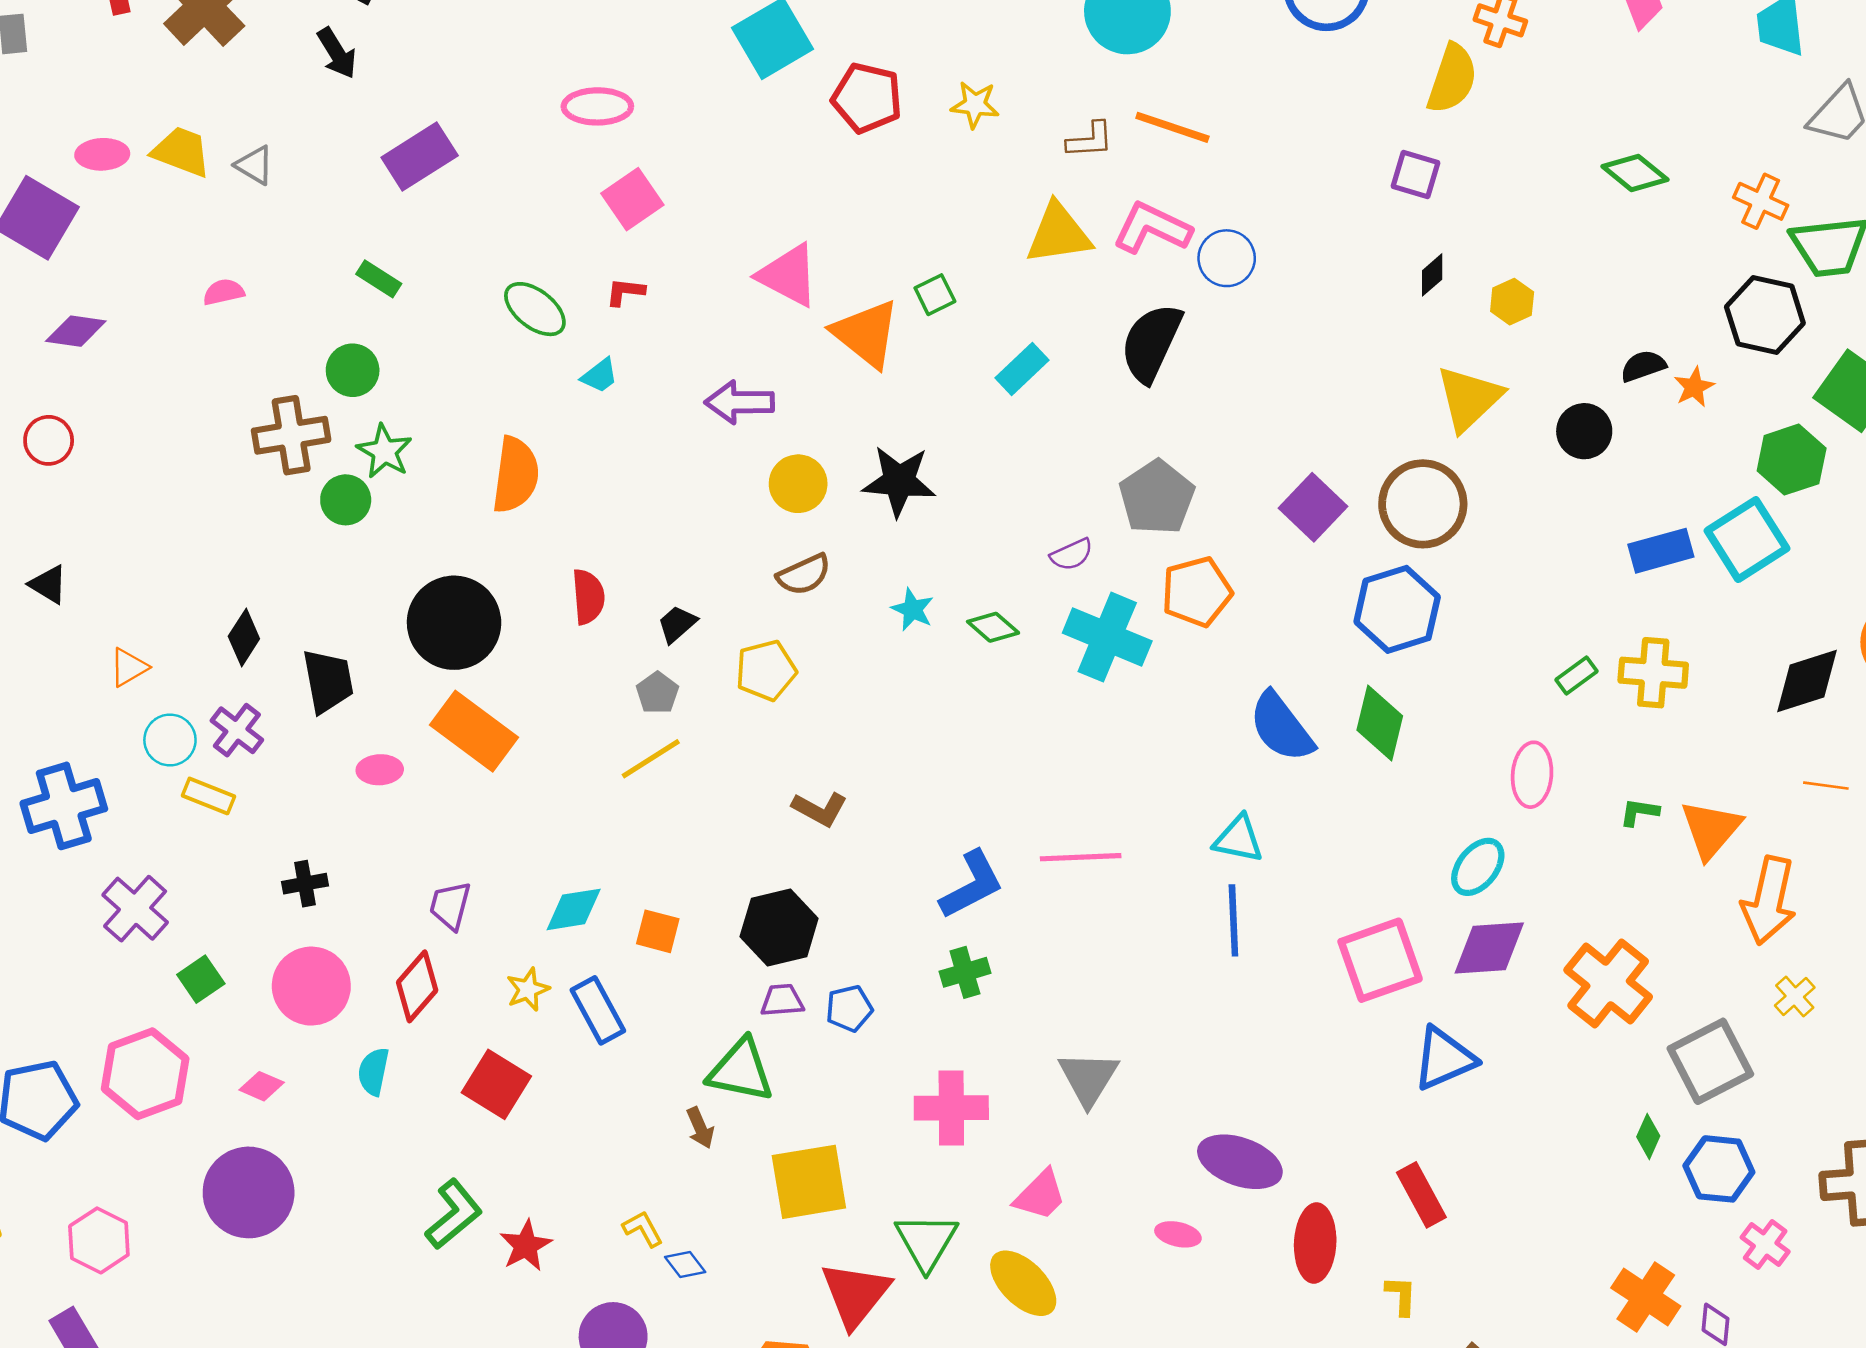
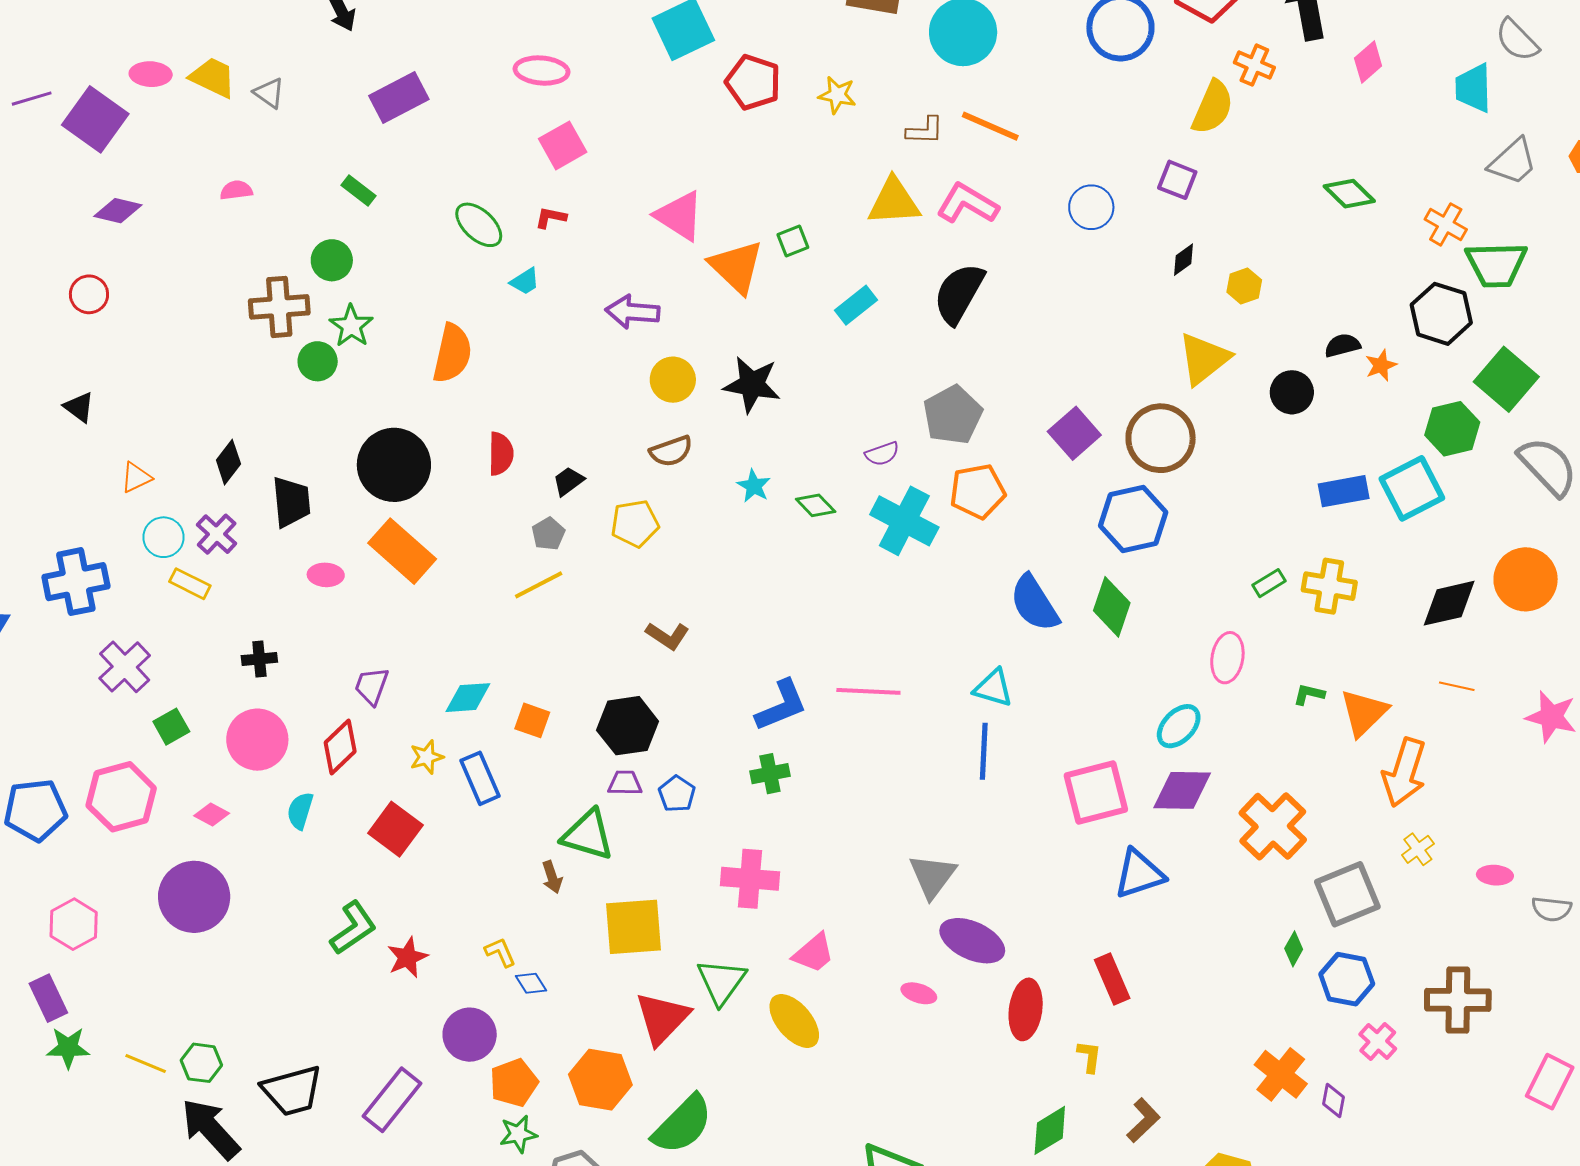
blue circle: (1227, 258) -> (1091, 207), moved
blue pentagon: (849, 1008) -> (677, 794), turned -30
gray triangle: (1088, 1078) -> (932, 876), moved

